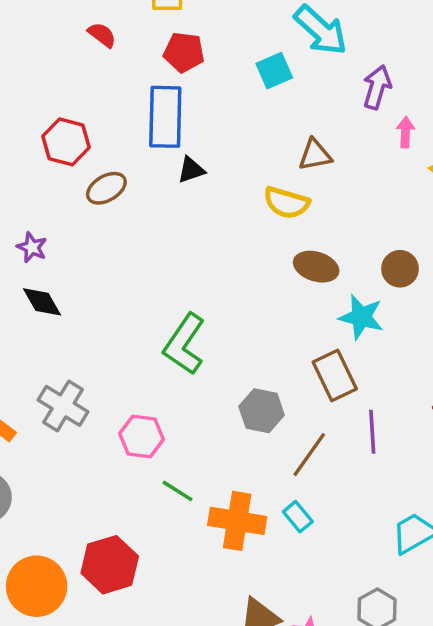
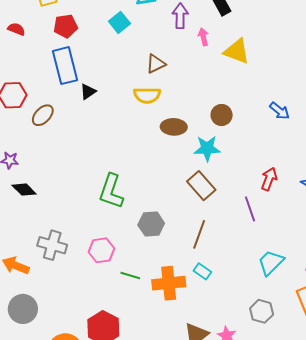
gray hexagon: (262, 411) -> (151, 224), moved
purple line: (372, 432) -> (250, 209), moved

